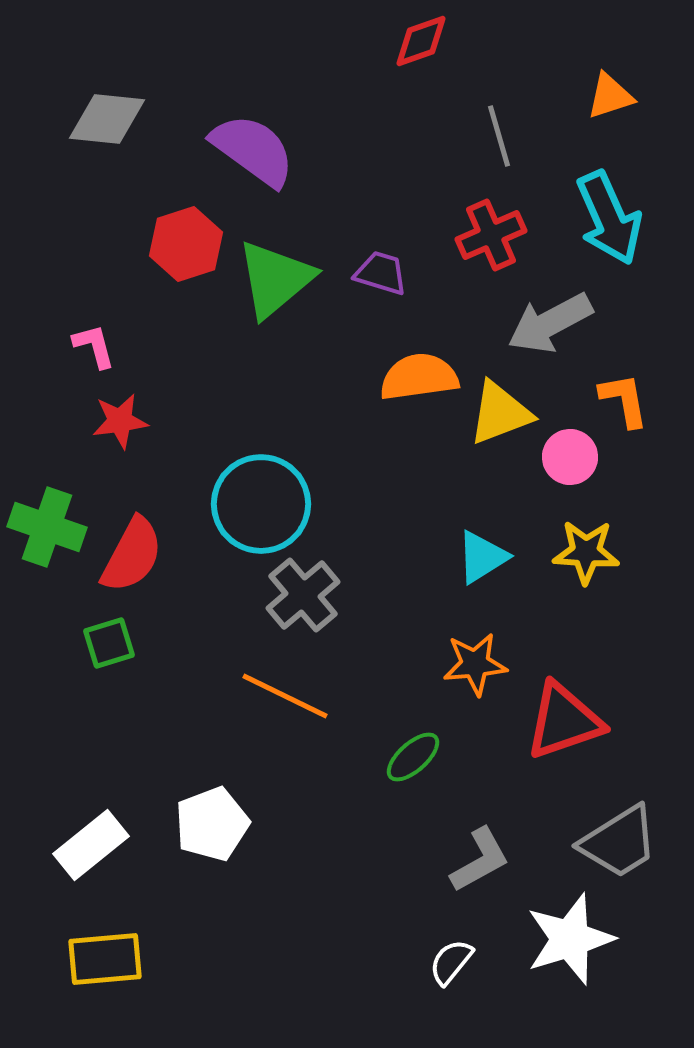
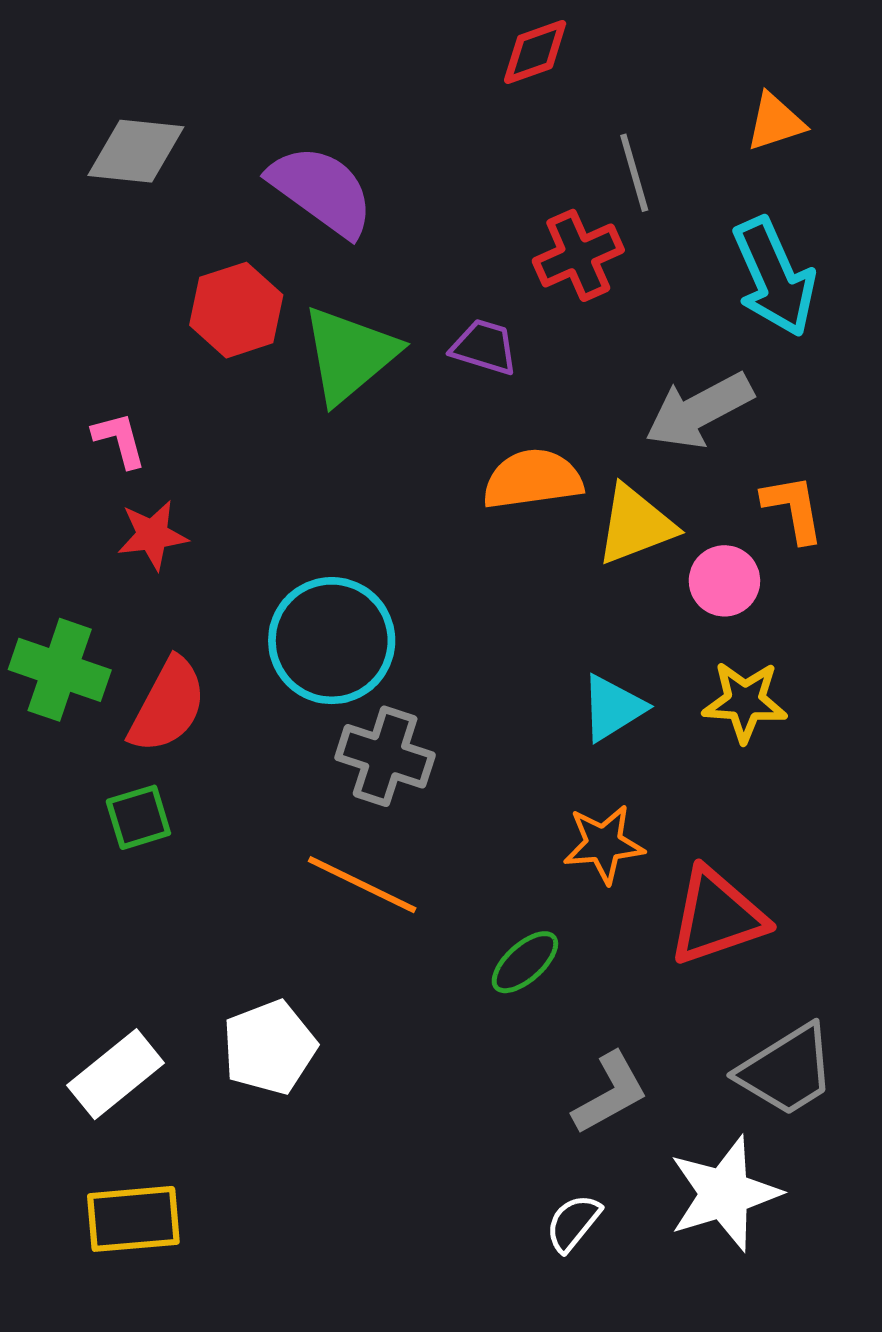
red cross: (491, 235) -> (578, 255), moved
gray cross: (303, 595) -> (385, 756), turned -32

